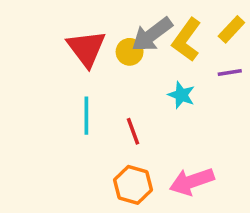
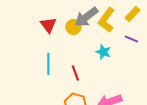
red triangle: (86, 48) -> (48, 25), size x0.7
purple line: (230, 73) -> (131, 39), turned 32

